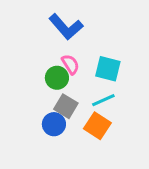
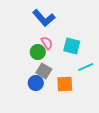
cyan line: (103, 100) -> (86, 67), moved
orange square: (97, 126) -> (65, 84), turned -36

